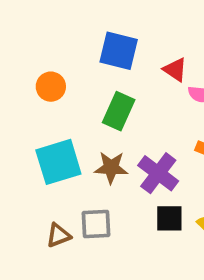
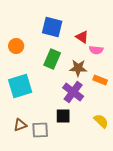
brown star: (111, 168) -> (78, 68), moved
black square: (169, 218) -> (63, 116), moved
gray square: (96, 224) -> (40, 130), moved

